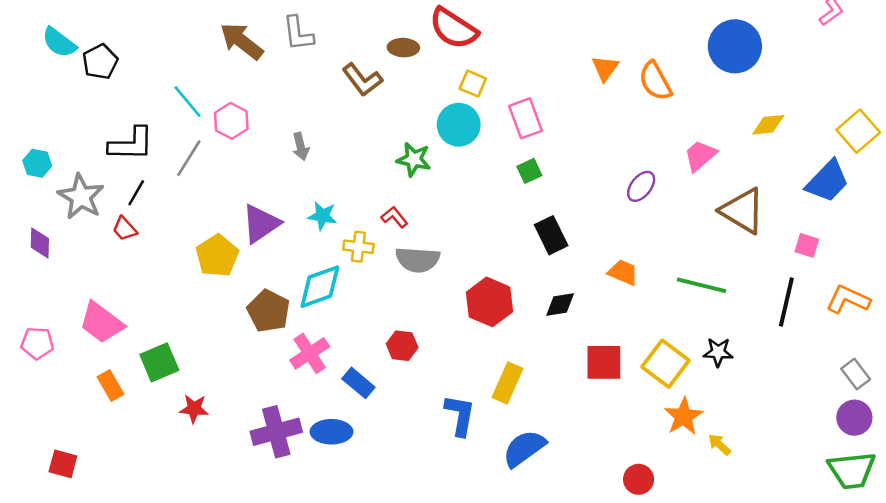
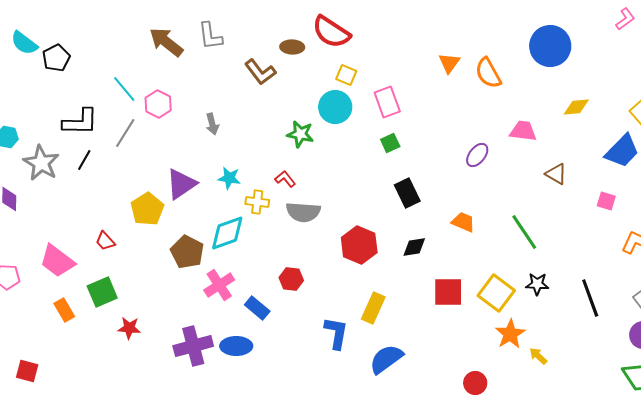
pink trapezoid: (700, 156) -> (523, 131), turned 48
brown triangle: (743, 211) -> (556, 174), size x0.6
red trapezoid: (125, 229) -> (105, 241), moved
green line: (702, 285) -> (524, 232), turned 42
black line: (786, 302) -> (590, 298), moved, turned -33

